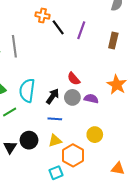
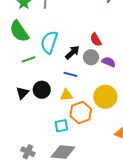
yellow circle: (95, 135) -> (105, 97), size x1.5

